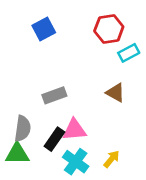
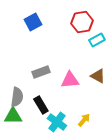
brown triangle: (115, 93) -> (98, 76), moved
pink triangle: (74, 130) -> (70, 80), moved
black rectangle: (54, 139) -> (41, 105), turned -66

